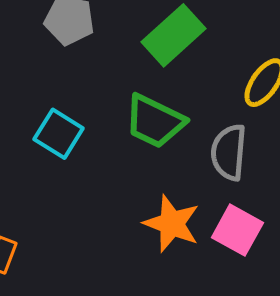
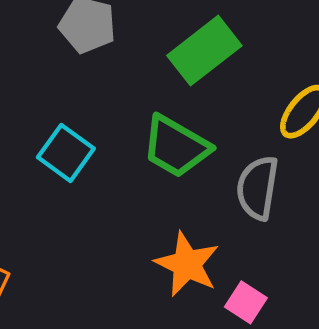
pink square: (237, 230) -> (246, 302), moved, size x0.7

